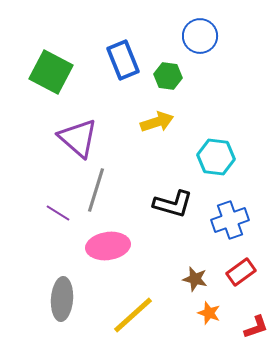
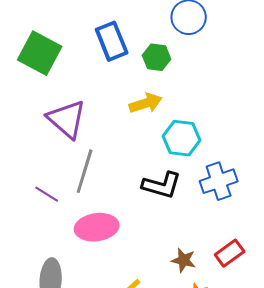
cyan hexagon: (216, 157) -> (182, 138), moved
blue cross: (230, 220) -> (219, 181), moved

